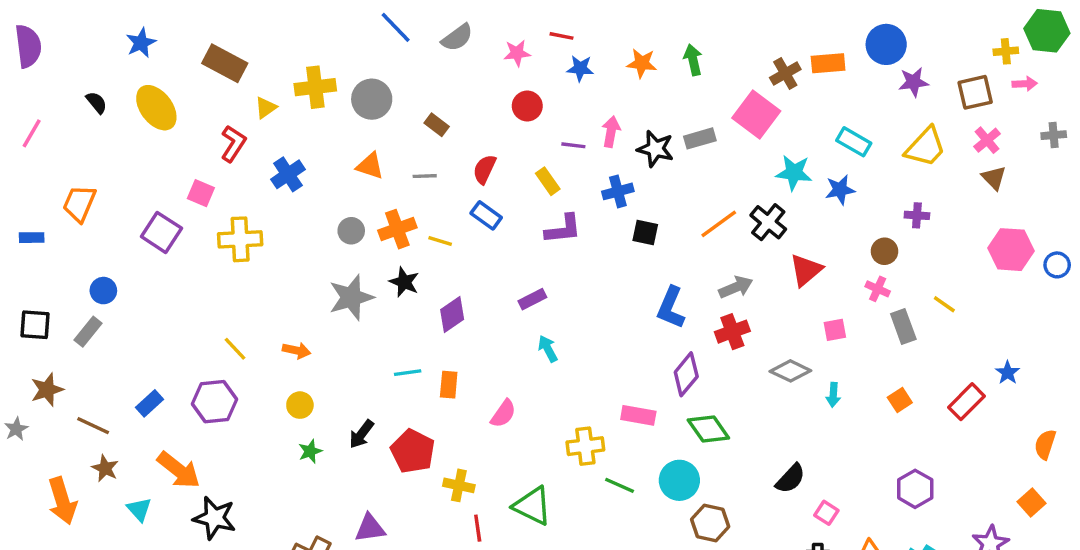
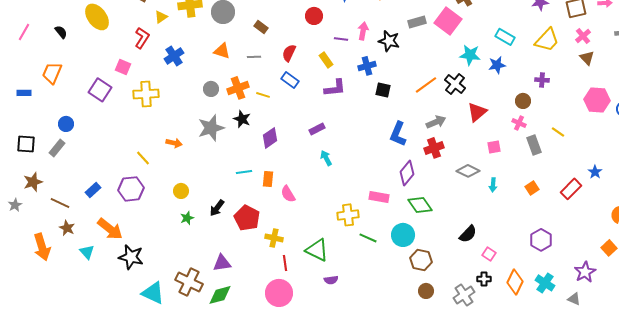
black semicircle: (97, 103) -> (61, 32), moved
gray rectangle: (700, 138) -> (417, 22), moved
orange arrow: (297, 350) -> (174, 143), moved
pink semicircle: (503, 414) -> (288, 194), moved, turned 114

